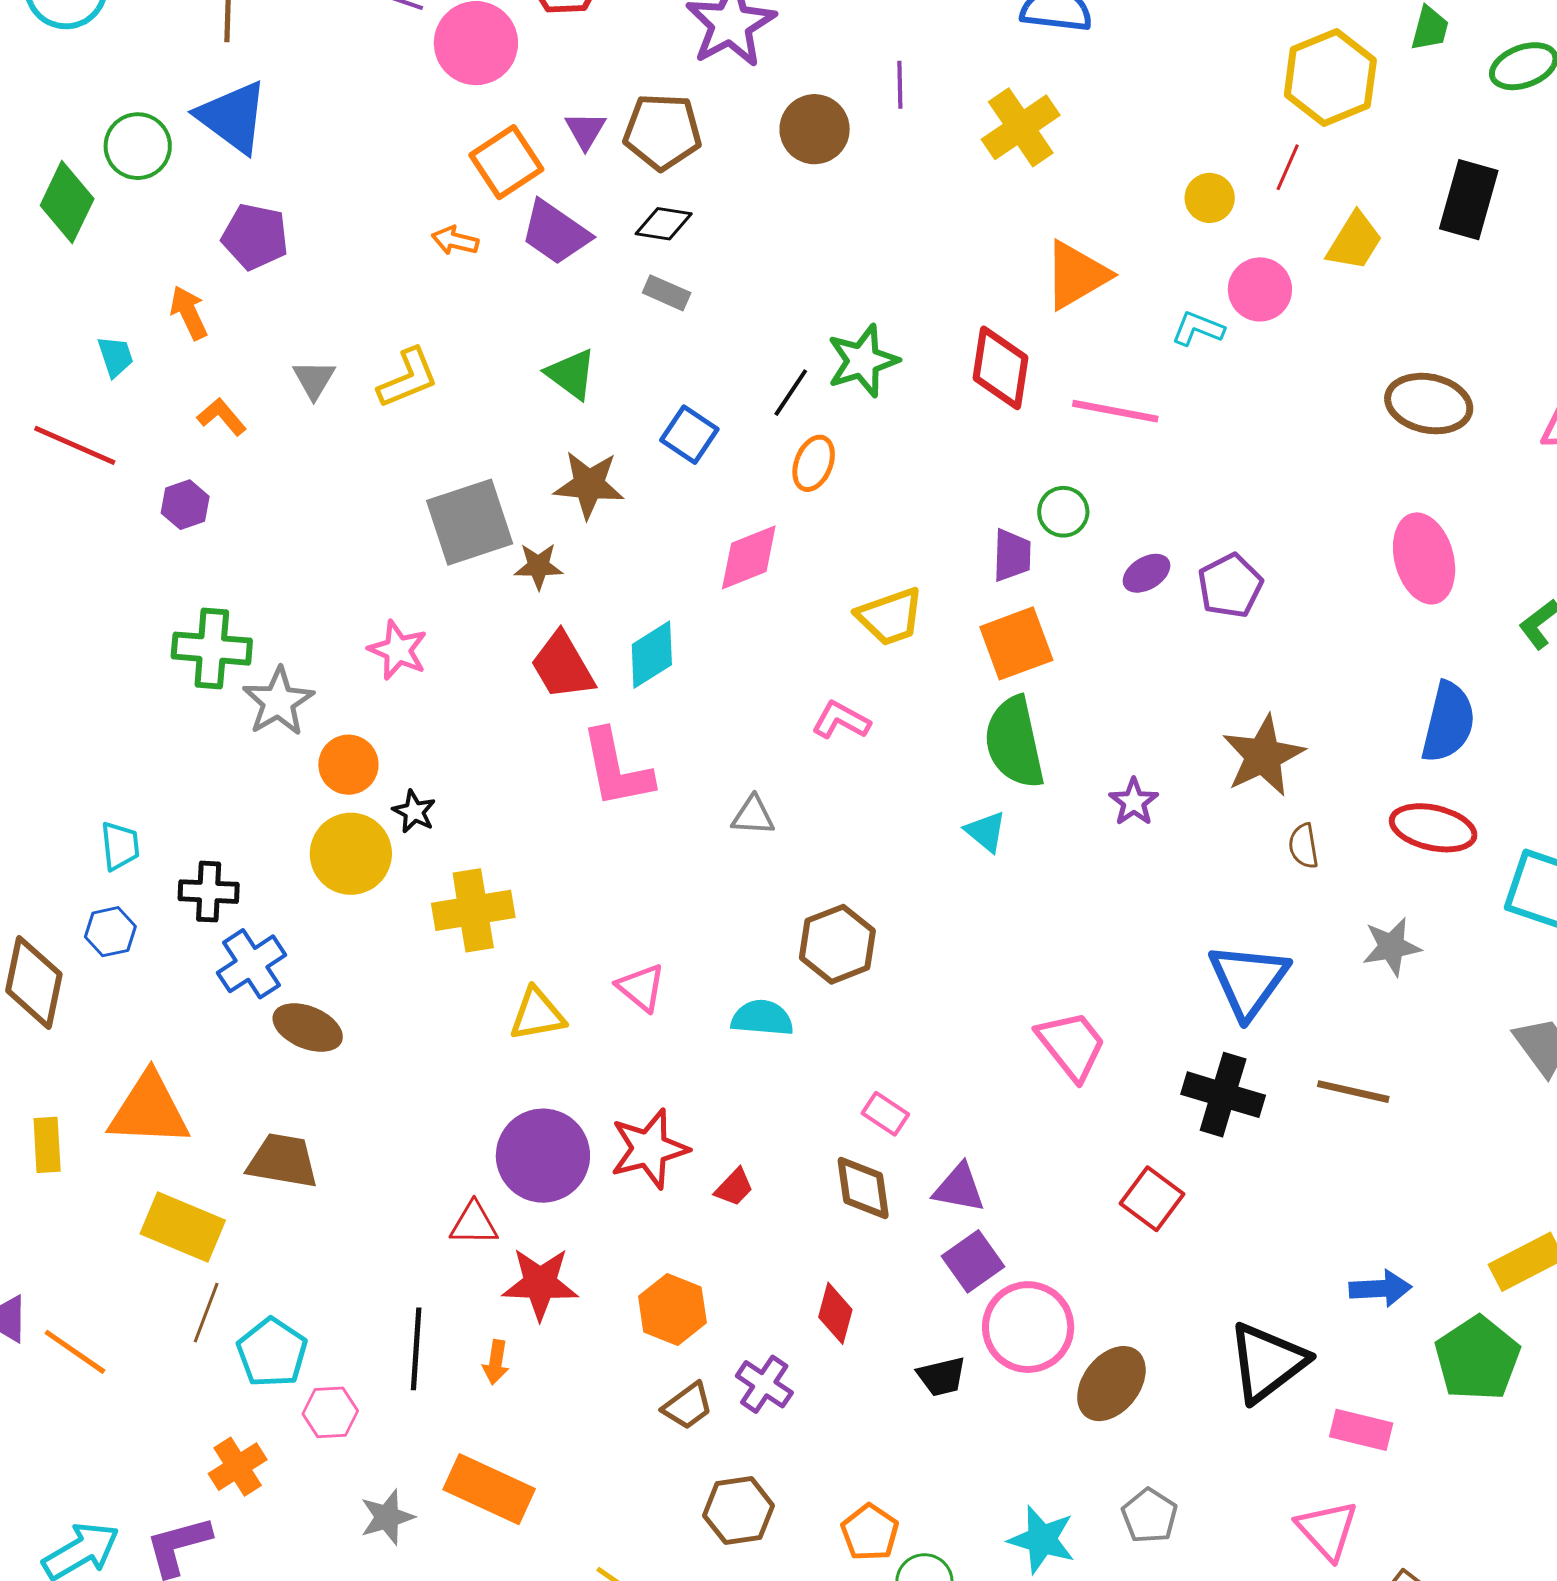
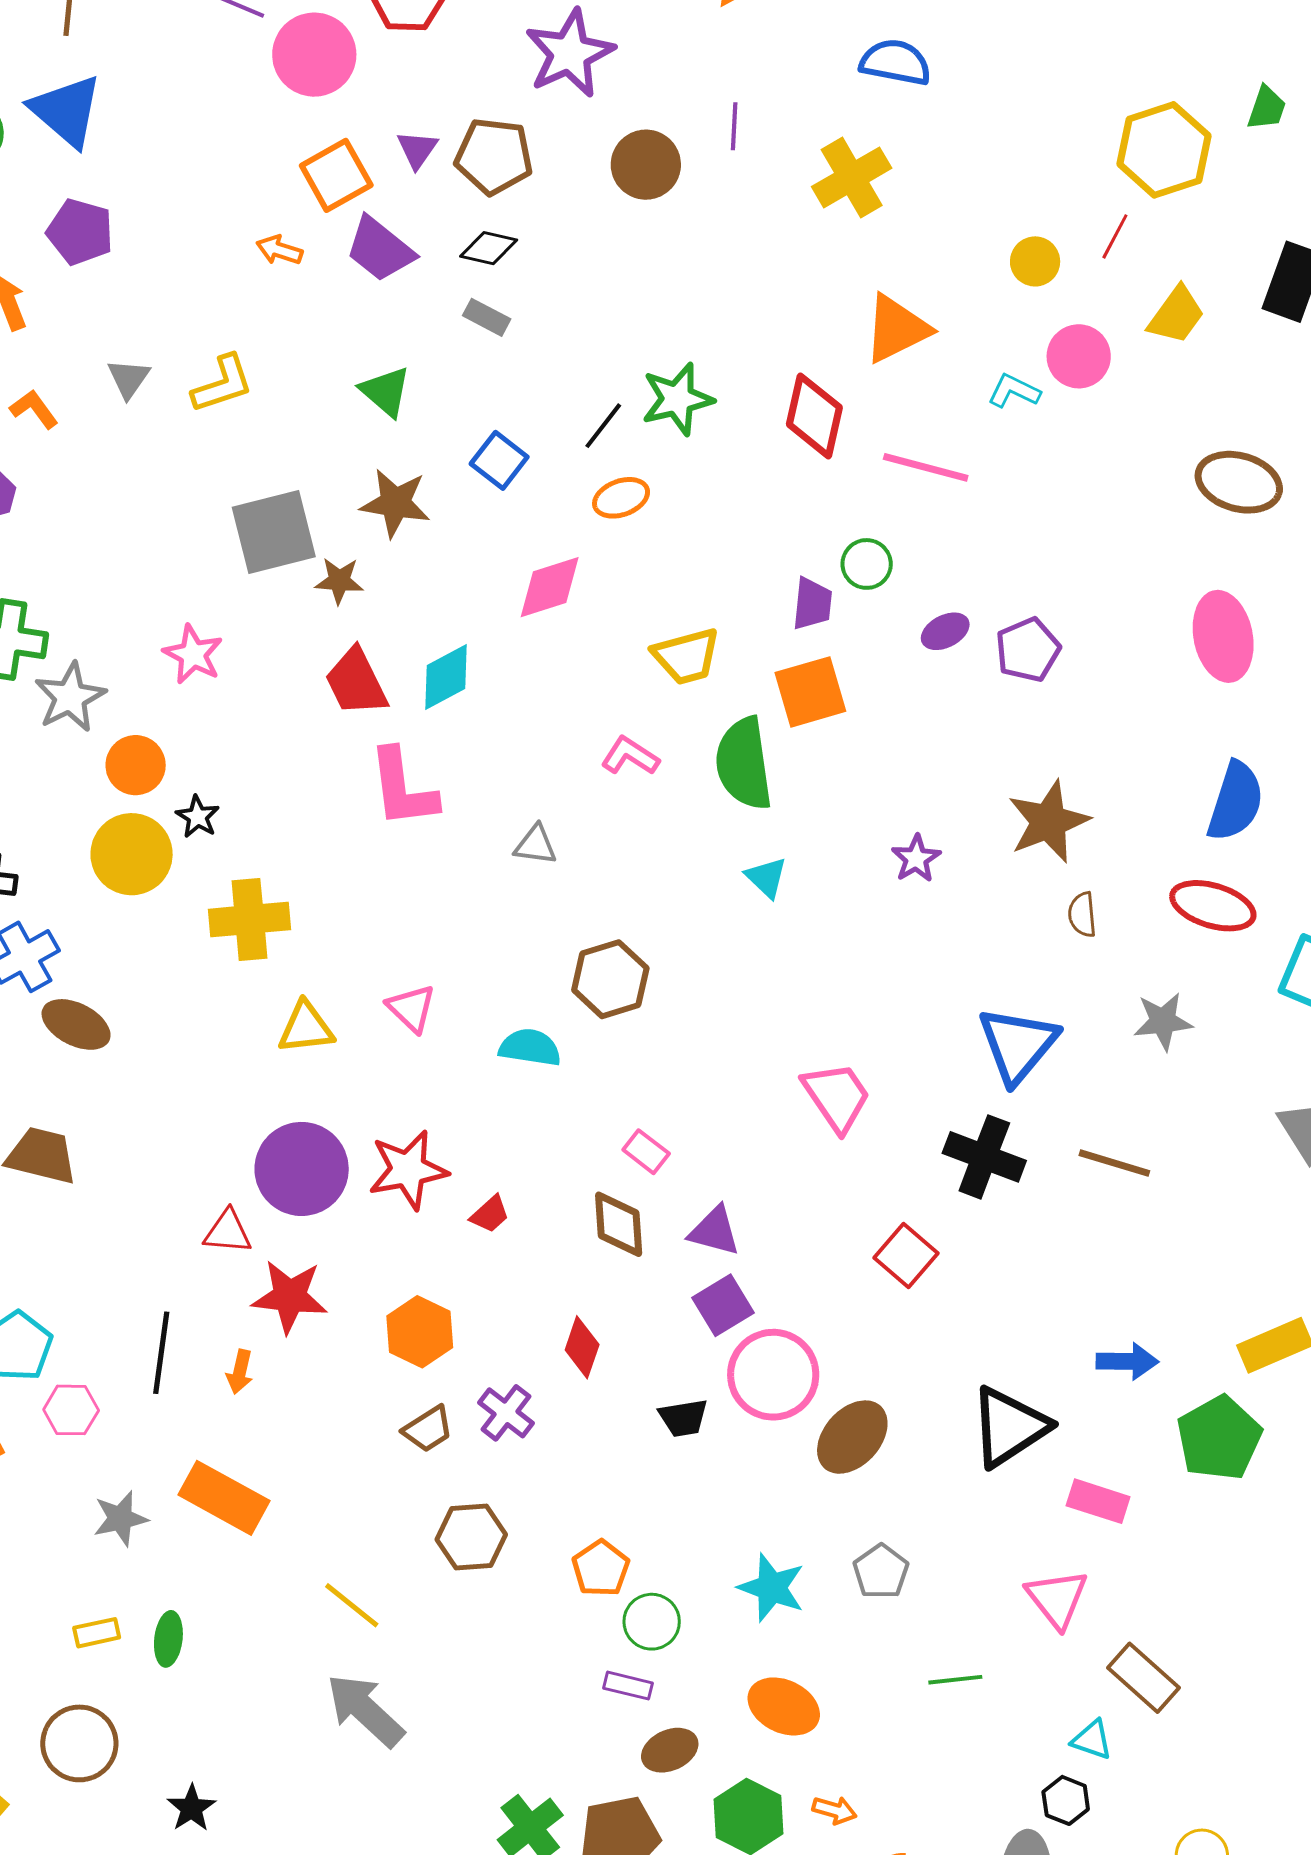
orange ellipse: (814, 463) -> (621, 498), turned 44
green semicircle: (1014, 742) -> (744, 764), moved

